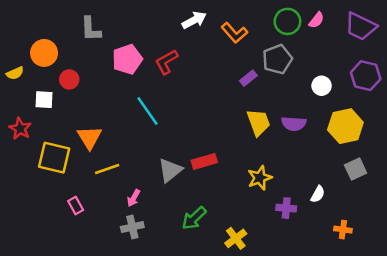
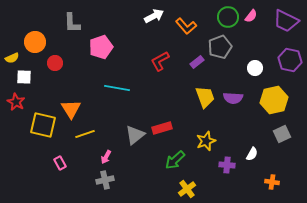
red L-shape: (166, 62) -> (160, 61), moved
white square: (44, 100) -> (24, 77), moved
cyan line: (147, 111) -> (117, 88), turned -45
green arrow: (194, 218) -> (175, 160), moved

